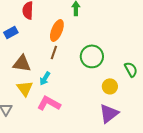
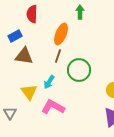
green circle: (92, 56) -> (79, 70), moved
brown triangle: (22, 63) -> (24, 56), moved

